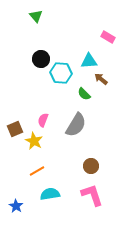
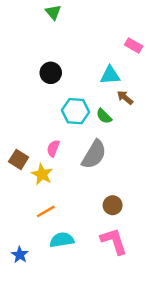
green triangle: (36, 16) -> (53, 12), moved
cyan hexagon: (61, 73) -> (75, 111), moved
brown square: (15, 129) -> (19, 159), turned -35

